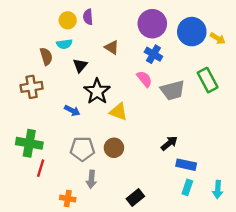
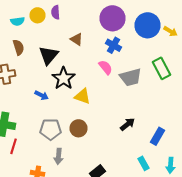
cyan semicircle: (64, 44) -> (18, 21), moved
black triangle: (80, 65) -> (48, 55), size x1.5
blue rectangle: (186, 165) -> (158, 136), moved, turned -72
cyan rectangle: (187, 187) -> (144, 163), turned -48

